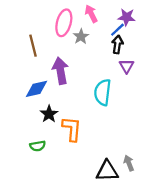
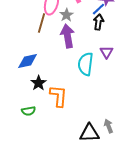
brown line: (33, 46) -> (42, 23), moved, turned 30
purple triangle: (127, 66) -> (107, 52), moved
purple arrow: (60, 71) -> (68, 36), moved

